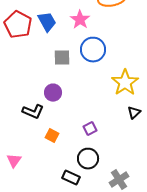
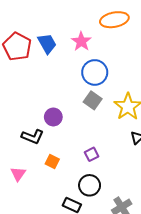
gray square: (62, 58) -> (93, 100), moved, turned 36
pink triangle: (14, 161) -> (18, 174), moved

